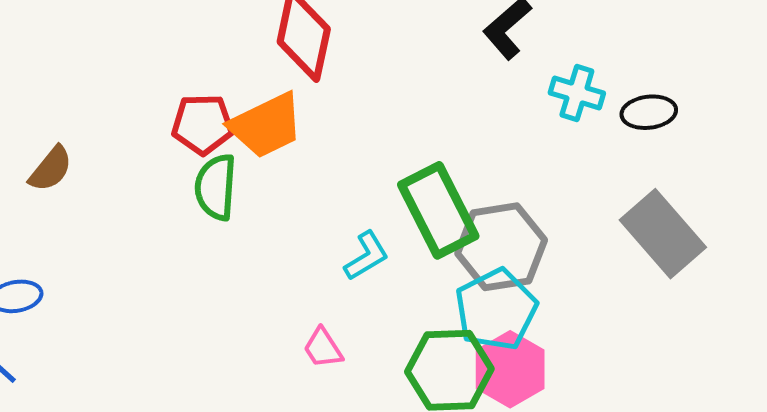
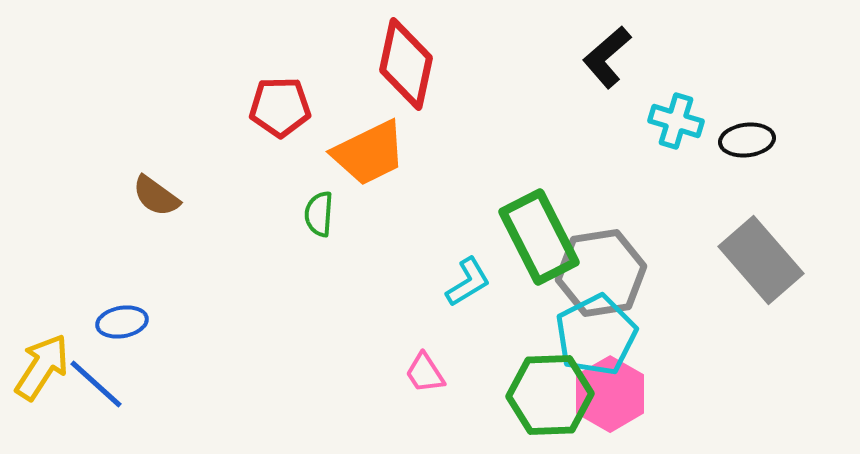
red pentagon: (202, 124) -> (280, 107), moved
brown semicircle: (51, 169) -> (156, 196), turned 87
green semicircle: (216, 187) -> (319, 214), size x0.7

